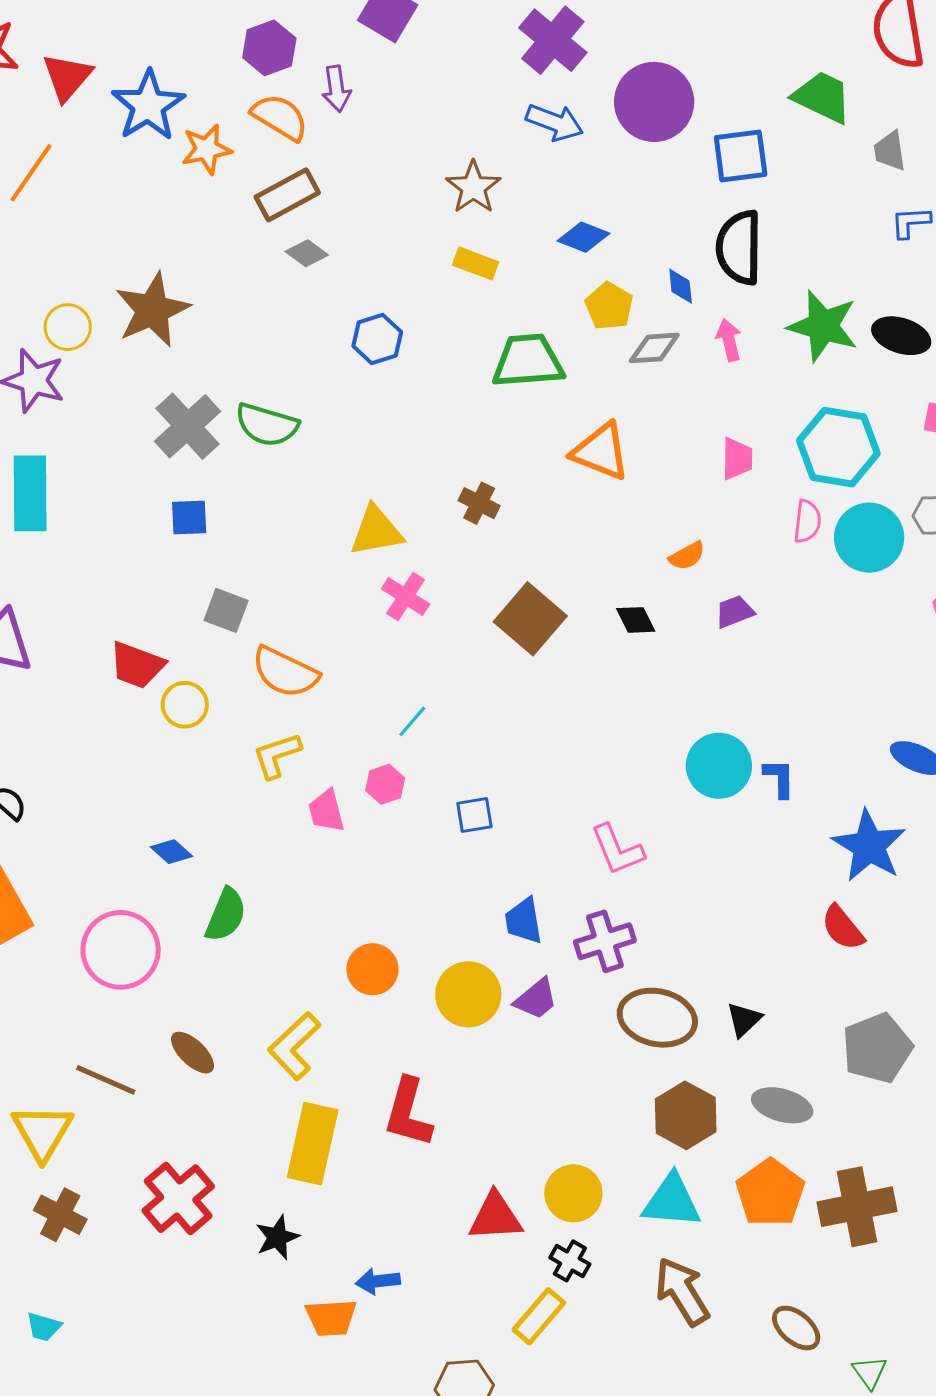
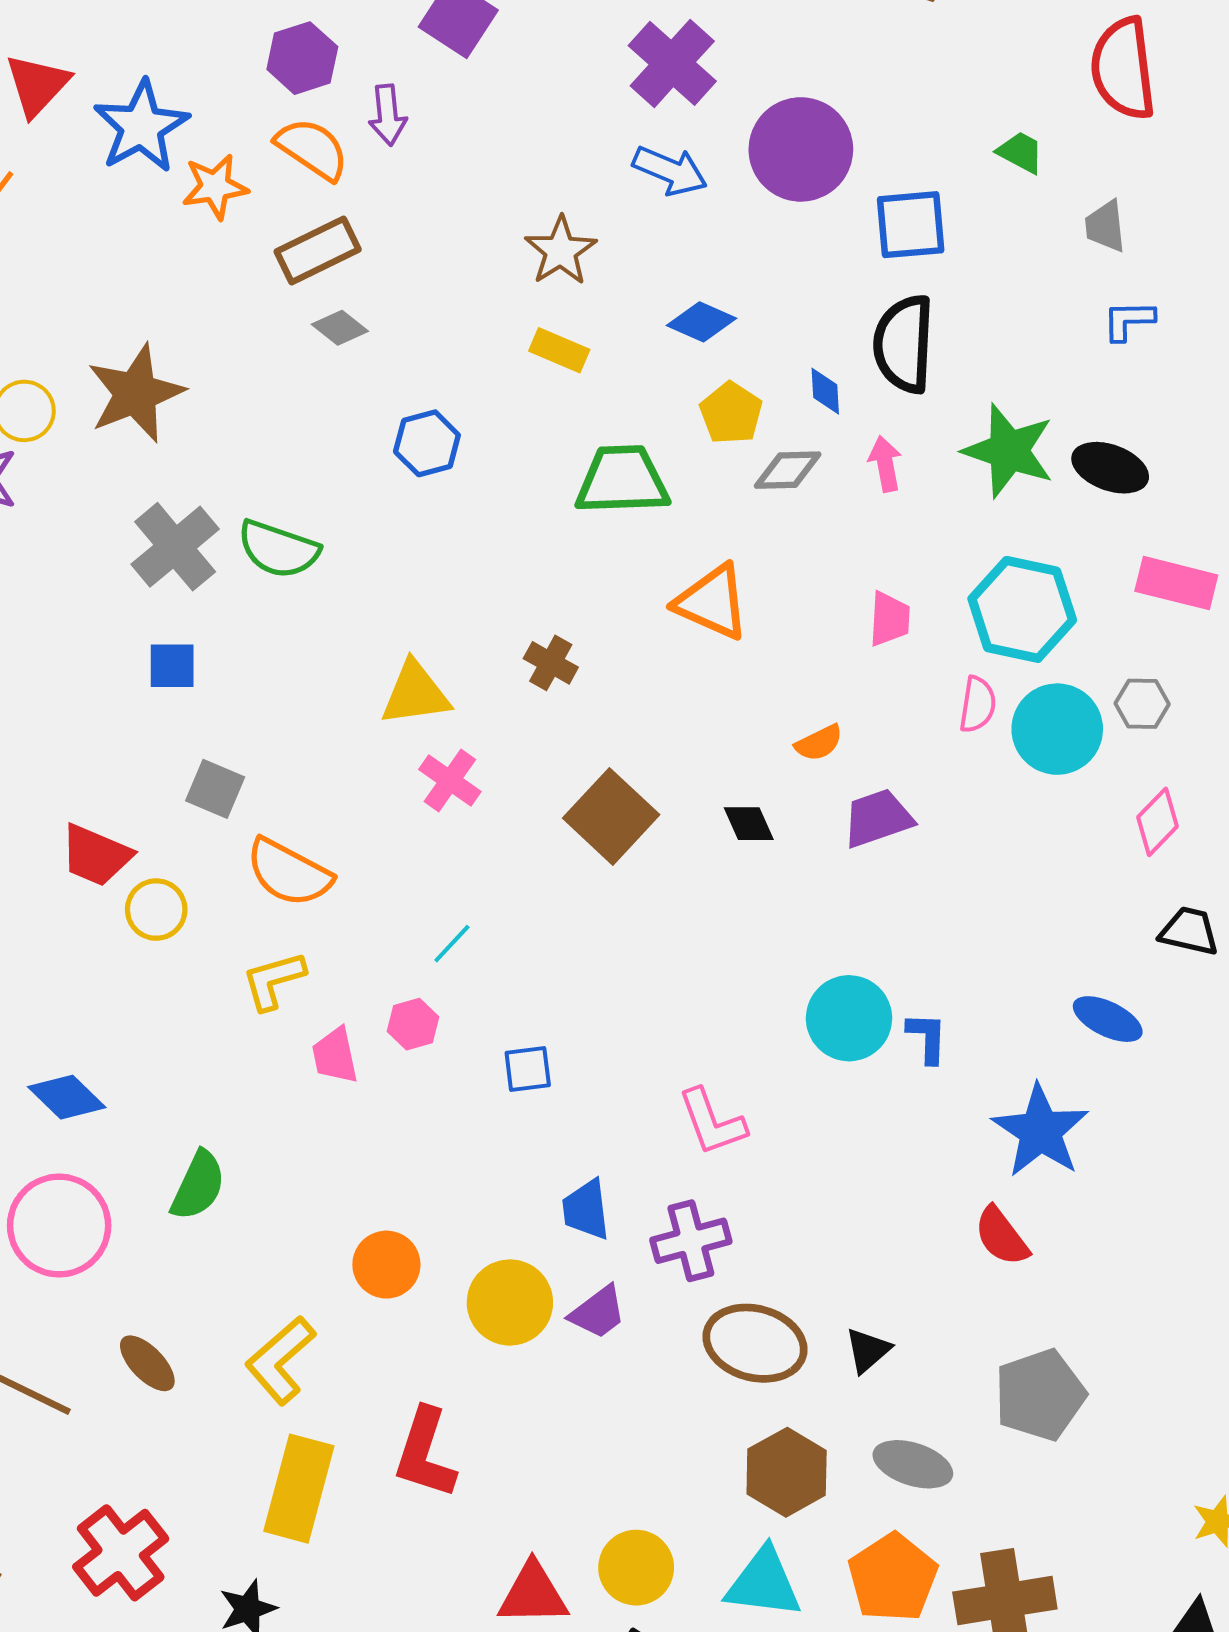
green trapezoid: (822, 97) -> (1020, 152), size x0.6
purple trapezoid: (734, 612) -> (878, 818), size x1.4
blue diamond: (172, 852) -> (67, 1097), moved, size x1.4

